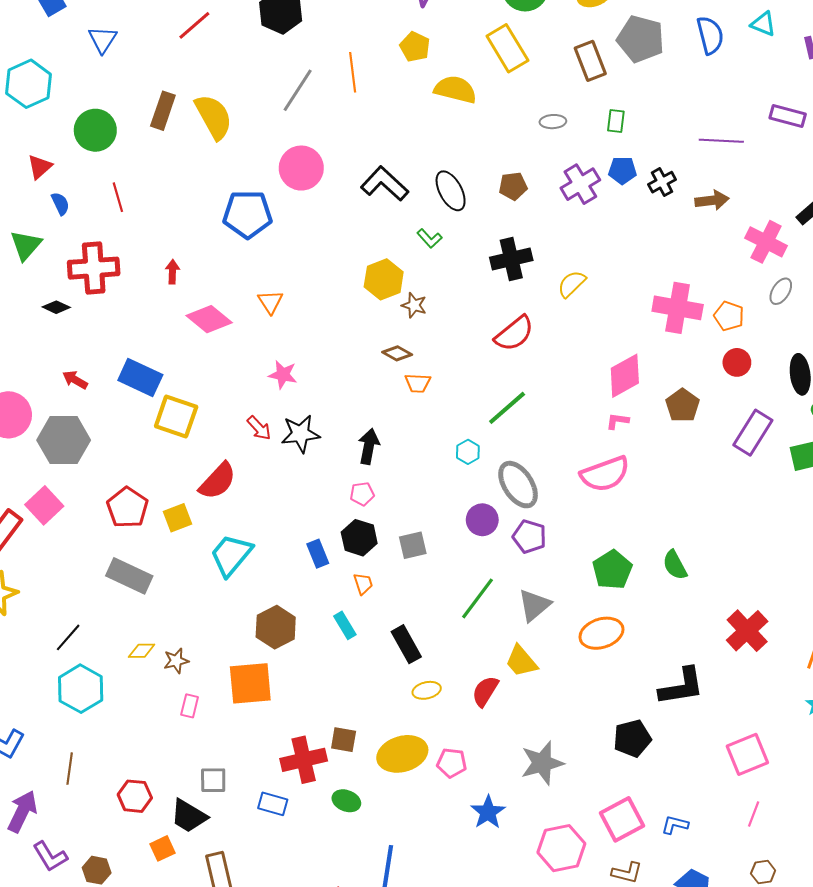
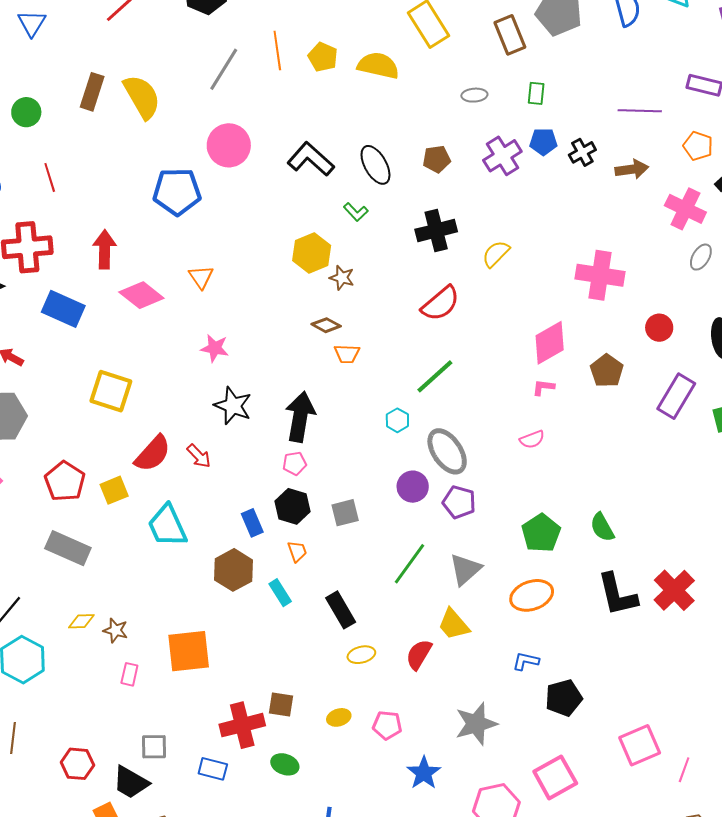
yellow pentagon: (415, 47) -> (323, 57), moved
green circle: (95, 130) -> (26, 112), size x0.7
red arrow: (172, 272) -> (105, 249), size x1.6
orange pentagon: (729, 316) -> (698, 146), moved
blue rectangle: (140, 378) -> (63, 309), moved
red arrow: (259, 428) -> (199, 456), moved
black star: (300, 434) -> (233, 406), turned 30
black arrow: (369, 446) -> (300, 417), size x1.4
pink semicircle: (605, 474) -> (532, 439), size x0.5
cyan trapezoid: (231, 555) -> (167, 526), turned -63
brown hexagon: (276, 627) -> (234, 570), moved
brown star: (176, 661) -> (116, 630), turned 30
black L-shape: (682, 687) -> (617, 595), moved, turned 87
yellow ellipse: (402, 754) -> (339, 717), size x0.5
pink square: (747, 754) -> (640, 745), moved
blue L-shape: (675, 825) -> (526, 661), moved

